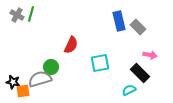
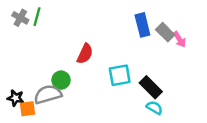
pink arrow: (150, 55) -> (180, 39), moved, turned 48
black rectangle: (140, 73) -> (151, 87), moved
cyan semicircle: (129, 90) -> (154, 108), turned 56

